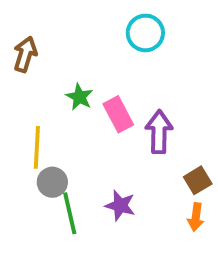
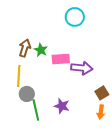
brown arrow: (25, 54) -> (25, 48), moved
pink rectangle: (118, 114) -> (61, 59), turned -66
purple arrow: (159, 132) -> (82, 68), turned 95

